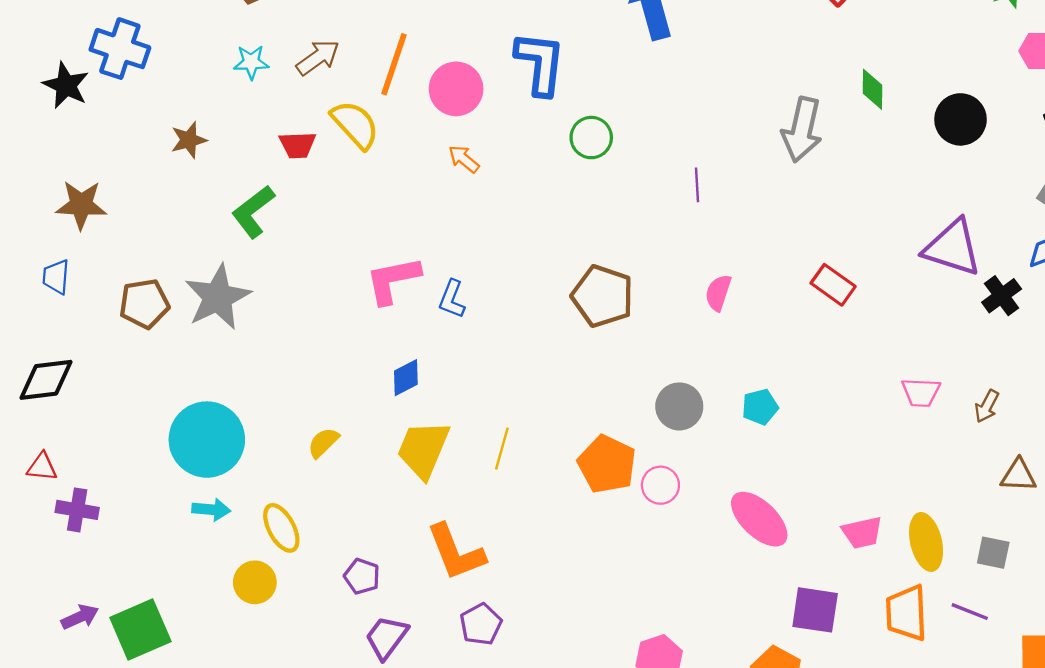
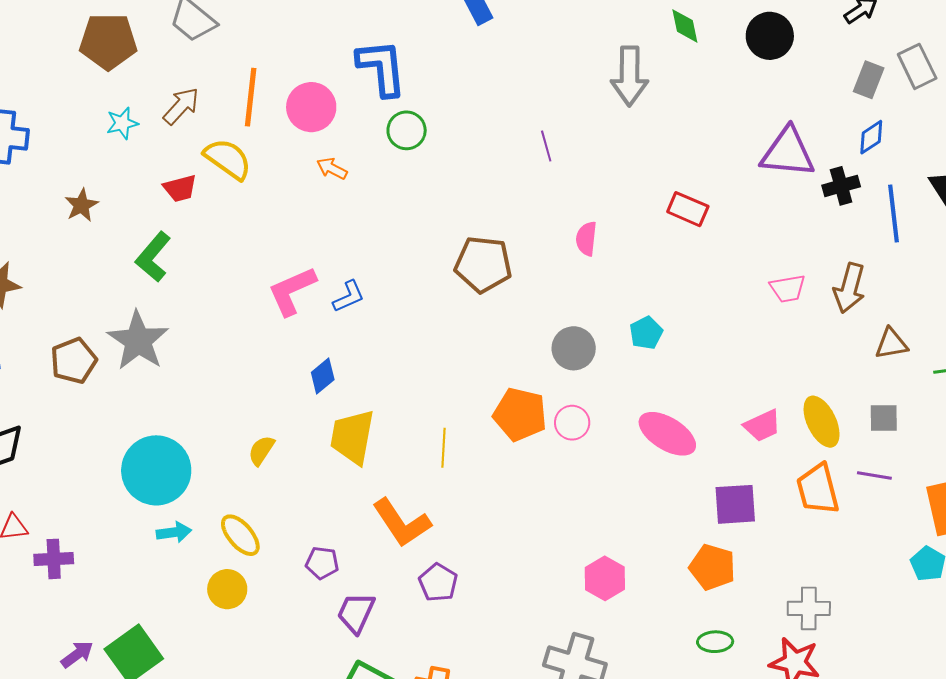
green circle: (591, 138) -> (407, 130), moved
black cross: (1002, 296) -> (841, 186), turned 33
blue L-shape: (452, 299) -> (349, 296), turned -123
brown arrow: (987, 406) -> (849, 288), size x1.6
yellow line: (502, 449) -> (444, 448), moved

